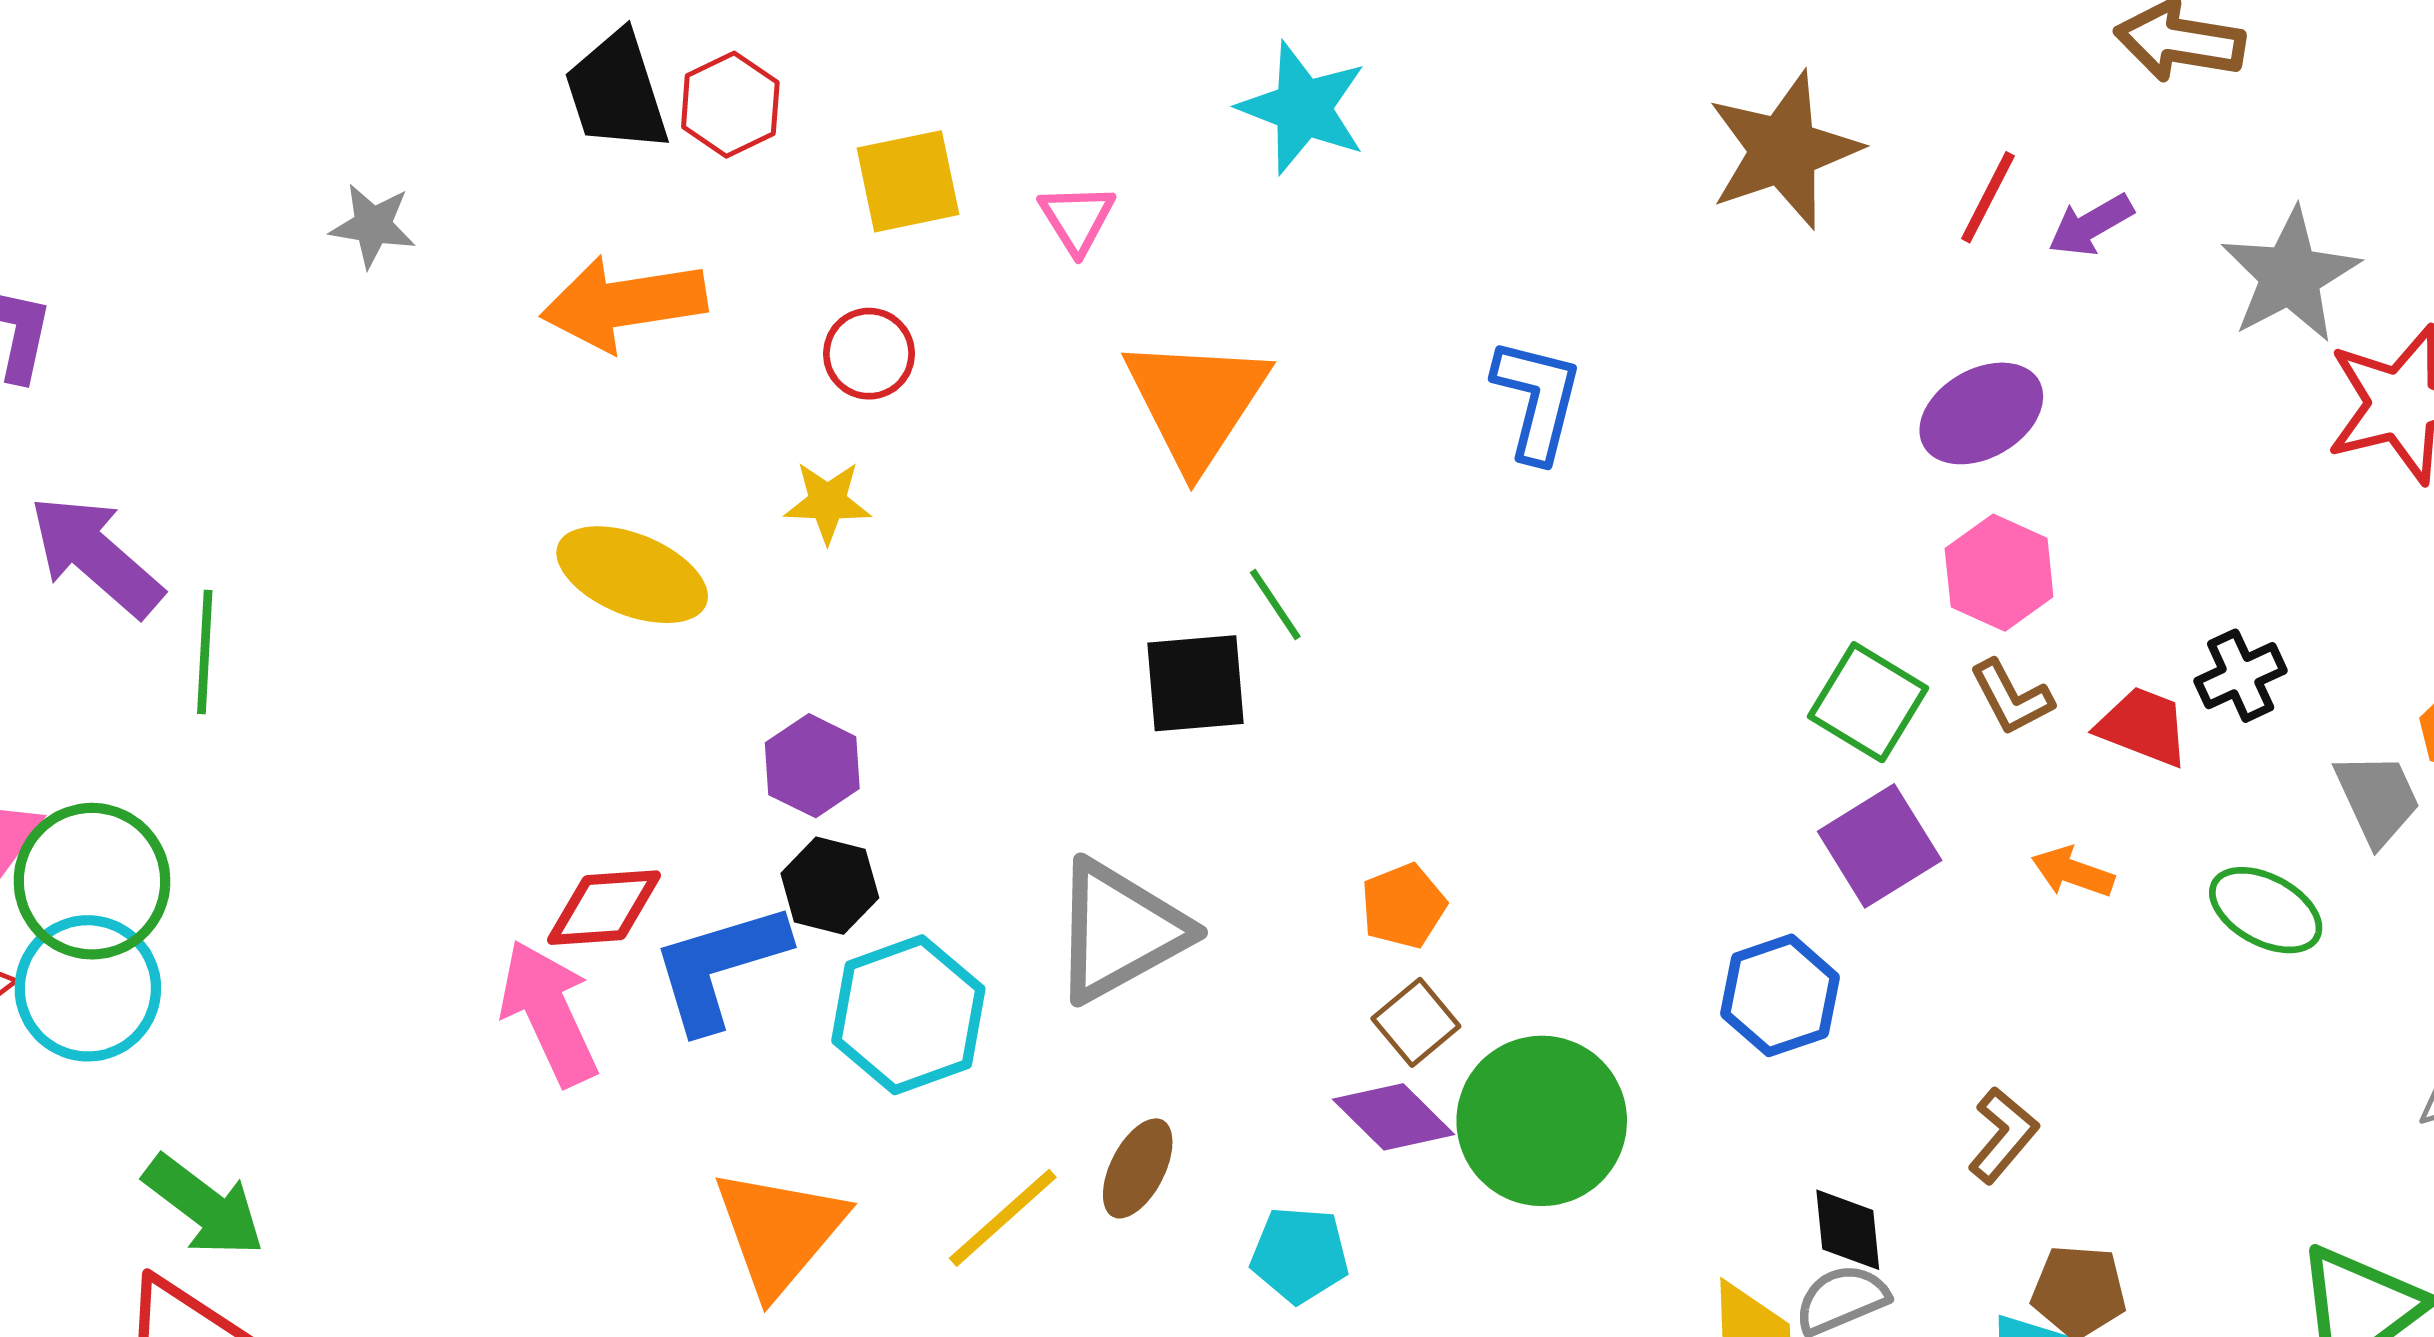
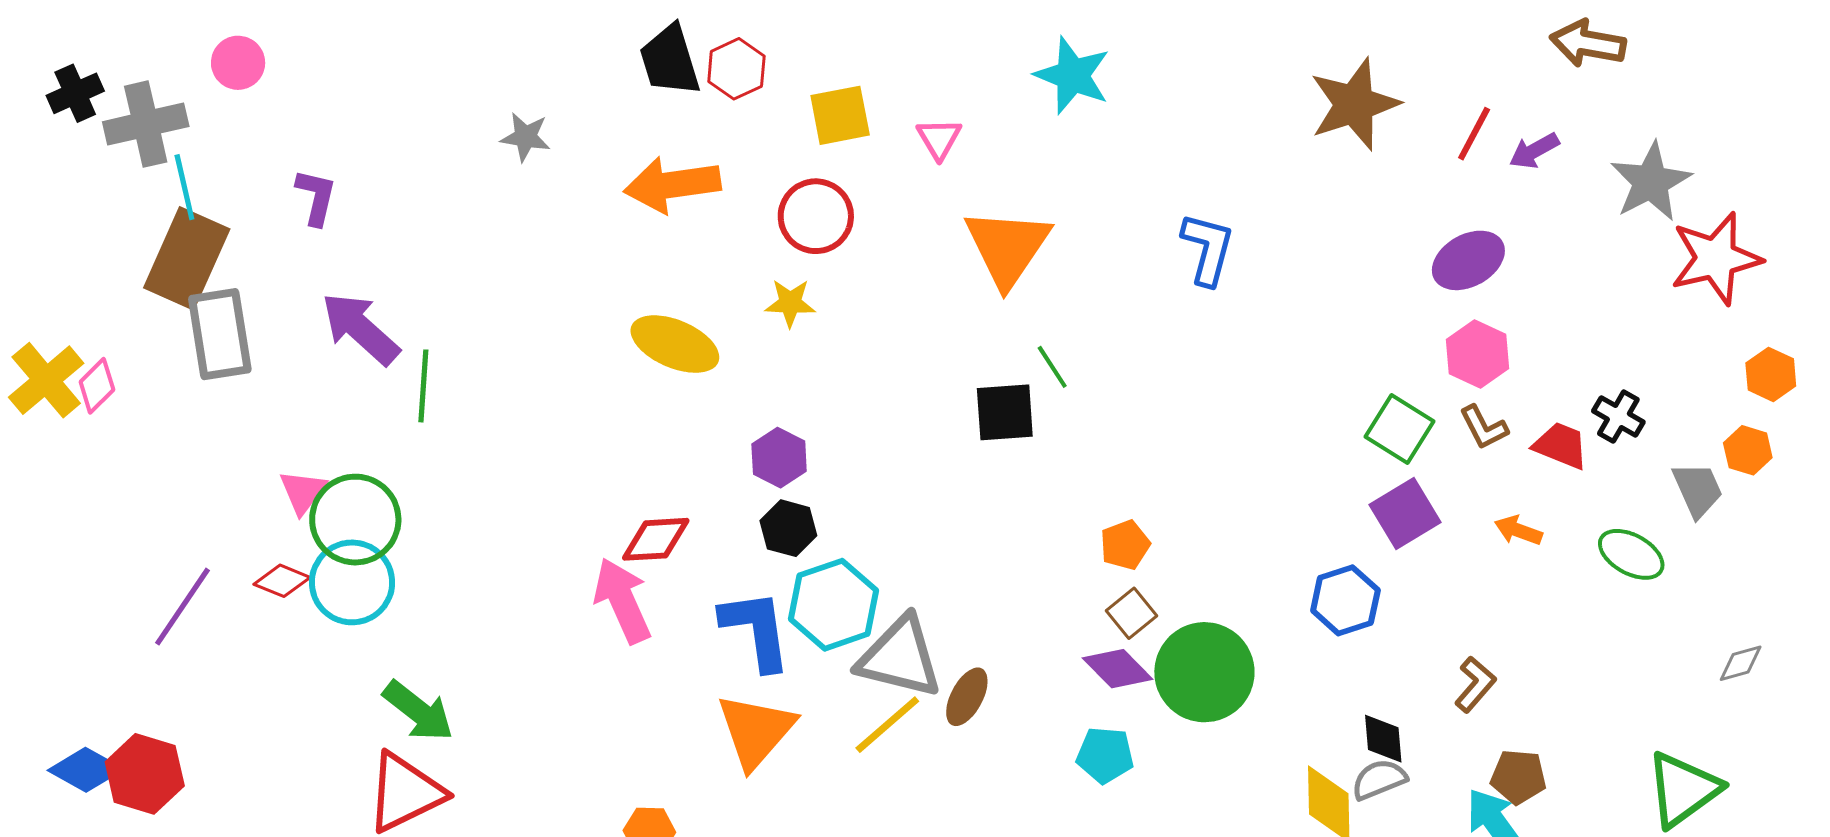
red circle: (869, 354) -> (816, 216), size x1.4
black cross: (2241, 676) -> (1618, 417), turned -36
gray triangle: (1120, 931) -> (900, 657), moved, turned 42
blue L-shape: (719, 967) -> (756, 630), moved, turned 98
cyan pentagon: (1300, 1255) -> (1105, 755), moved

